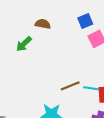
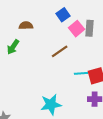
brown line: (70, 86) -> (60, 51), moved

